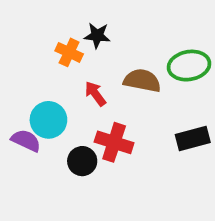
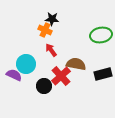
orange cross: (69, 52) -> (45, 30), moved
brown semicircle: (142, 81) -> (76, 64), moved
red cross: (114, 142) -> (61, 76), turned 30

